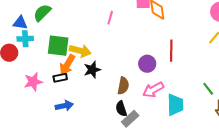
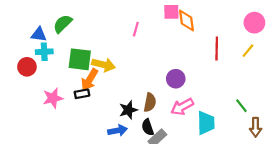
red line: (171, 51) -> (217, 49), moved
black star: (92, 70) -> (128, 110), moved
blue arrow: (64, 106) -> (118, 130), moved

